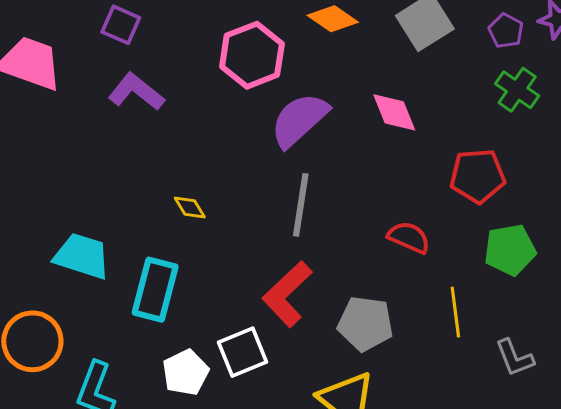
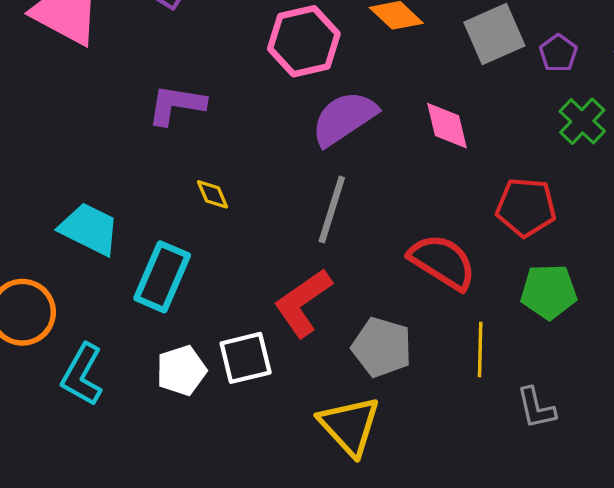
purple pentagon: (506, 31) -> (558, 53), moved
purple L-shape: (136, 92) -> (176, 105), moved, turned -38
red semicircle: (409, 237) -> (442, 262), size x1.5

